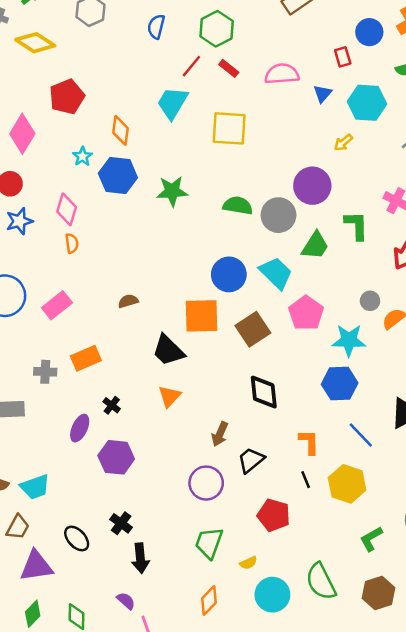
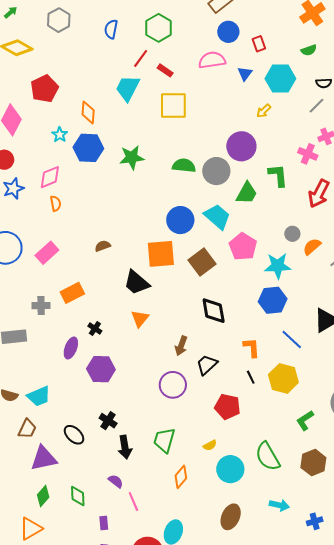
blue circle: (369, 32) -> (228, 32), moved
red rectangle: (229, 68) -> (165, 70), moved
pink diamond: (67, 209) -> (50, 177), turned 55
green trapezoid: (209, 543) -> (164, 440), moved

